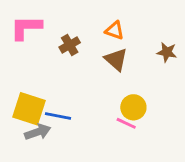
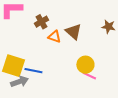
orange triangle: (115, 30) -> (54, 37), moved
pink line: (126, 123) -> (89, 76), moved

